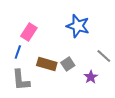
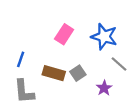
blue star: (78, 26) -> (104, 37), moved
pink rectangle: (29, 32) -> (64, 34), moved

